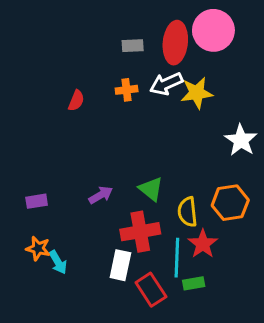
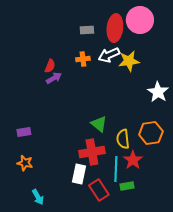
purple arrow: (101, 195) -> (54, 78), moved
cyan arrow: (58, 262) -> (38, 197), moved

